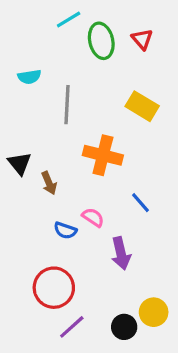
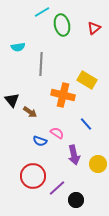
red triangle: (142, 39) -> (94, 28), moved, turned 32
yellow rectangle: (142, 106) -> (87, 80), moved
brown arrow: (49, 183) -> (30, 112), turned -32
yellow circle: (154, 312) -> (98, 164), moved
purple line: (72, 327) -> (57, 188), moved

